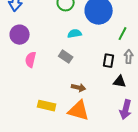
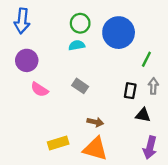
cyan semicircle: (75, 34) -> (77, 45), moved
pink semicircle: (31, 60) -> (40, 89), turned -70
yellow rectangle: (47, 106) -> (58, 143), turned -30

